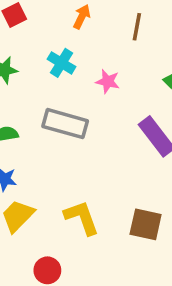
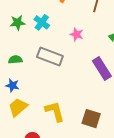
cyan cross: (61, 63) -> (42, 22), moved

